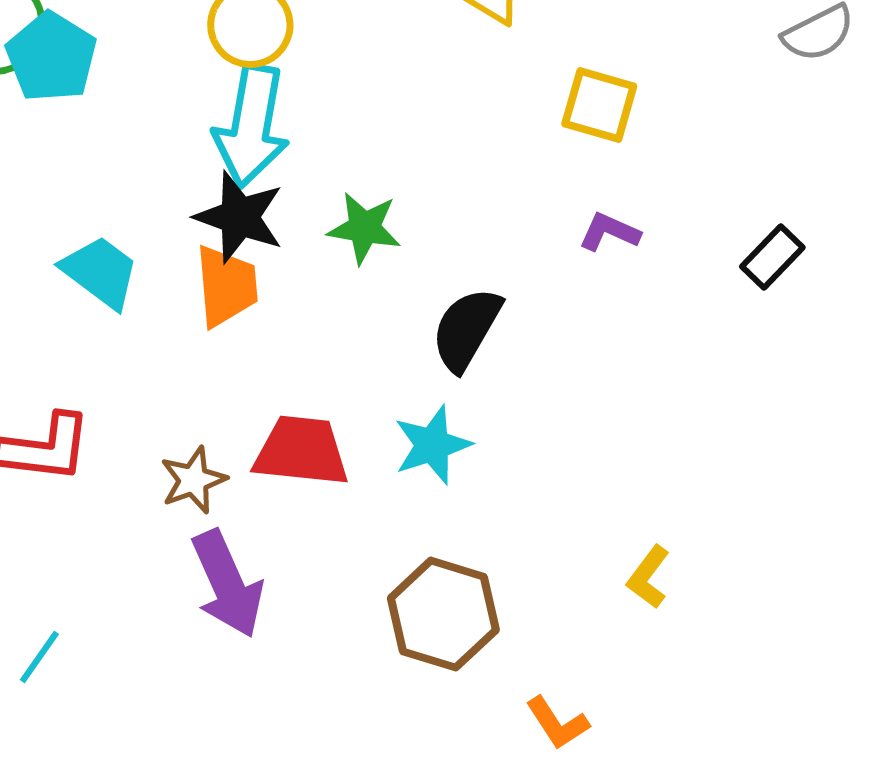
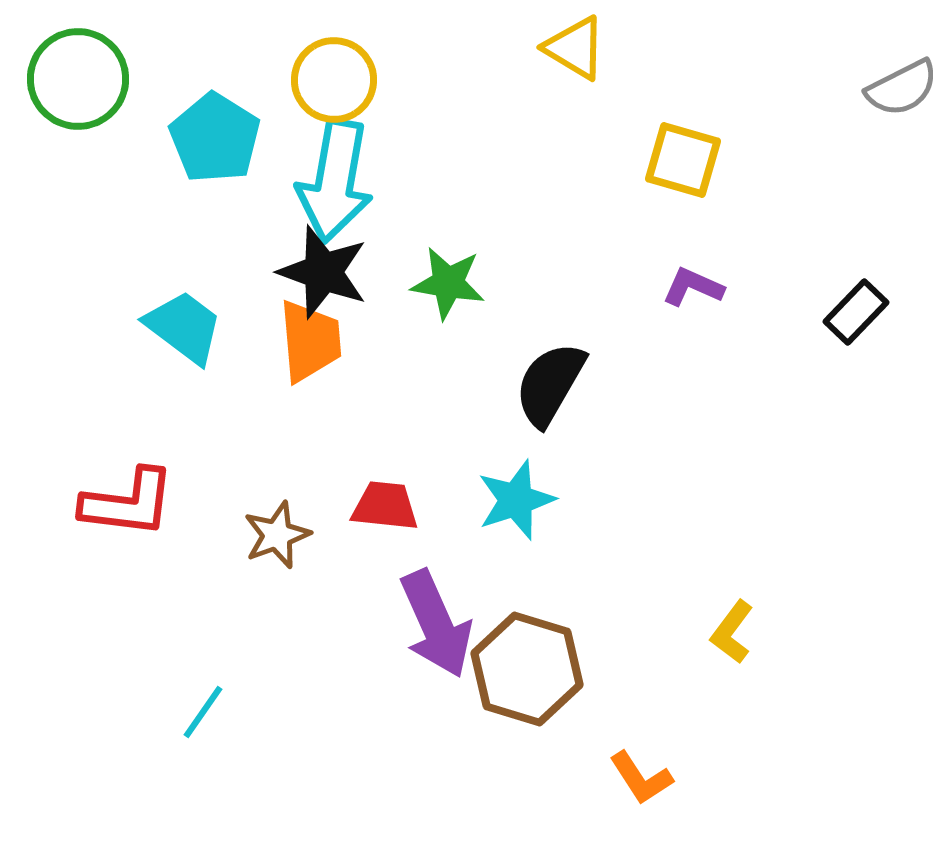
cyan pentagon: (51, 57) -> (215, 138), moved
red trapezoid: (301, 451) -> (385, 506), size x0.7
purple arrow: (227, 584) -> (436, 624), moved
cyan line: (39, 657) -> (203, 712), moved

